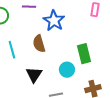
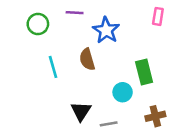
black triangle: (34, 75) -> (81, 111), moved

